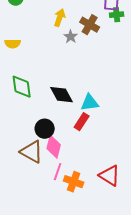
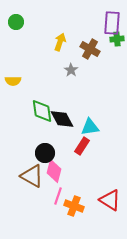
gray star: (71, 37) -> (71, 70), moved
yellow semicircle: (13, 44) -> (13, 81), moved
green diamond: (22, 87) -> (42, 111), moved

